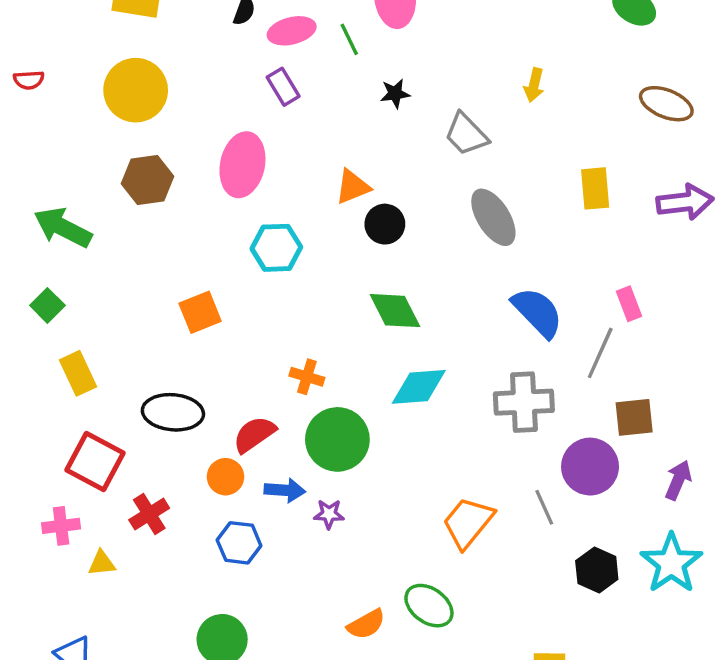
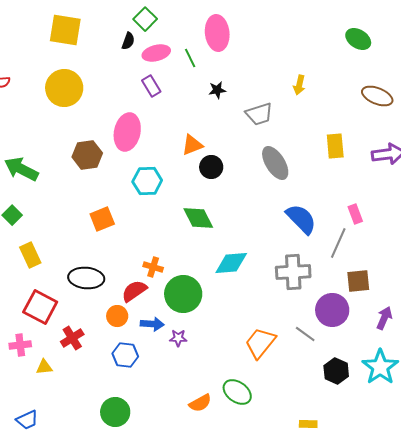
gray trapezoid: (466, 134) -> (259, 114), turned -64
brown hexagon: (148, 180) -> (87, 155), moved
green diamond: (395, 311) -> (198, 218), moved
orange cross: (307, 377) -> (153, 267), moved
gray line: (544, 507) -> (305, 334), turned -30

